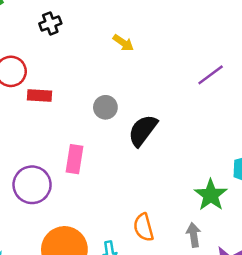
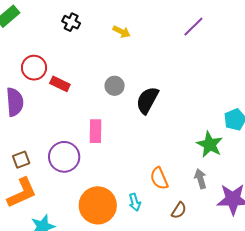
black cross: (50, 24) -> (71, 22), moved, turned -36
purple line: (211, 75) -> (193, 27), moved
red rectangle: (40, 96) -> (60, 84), turned 30

